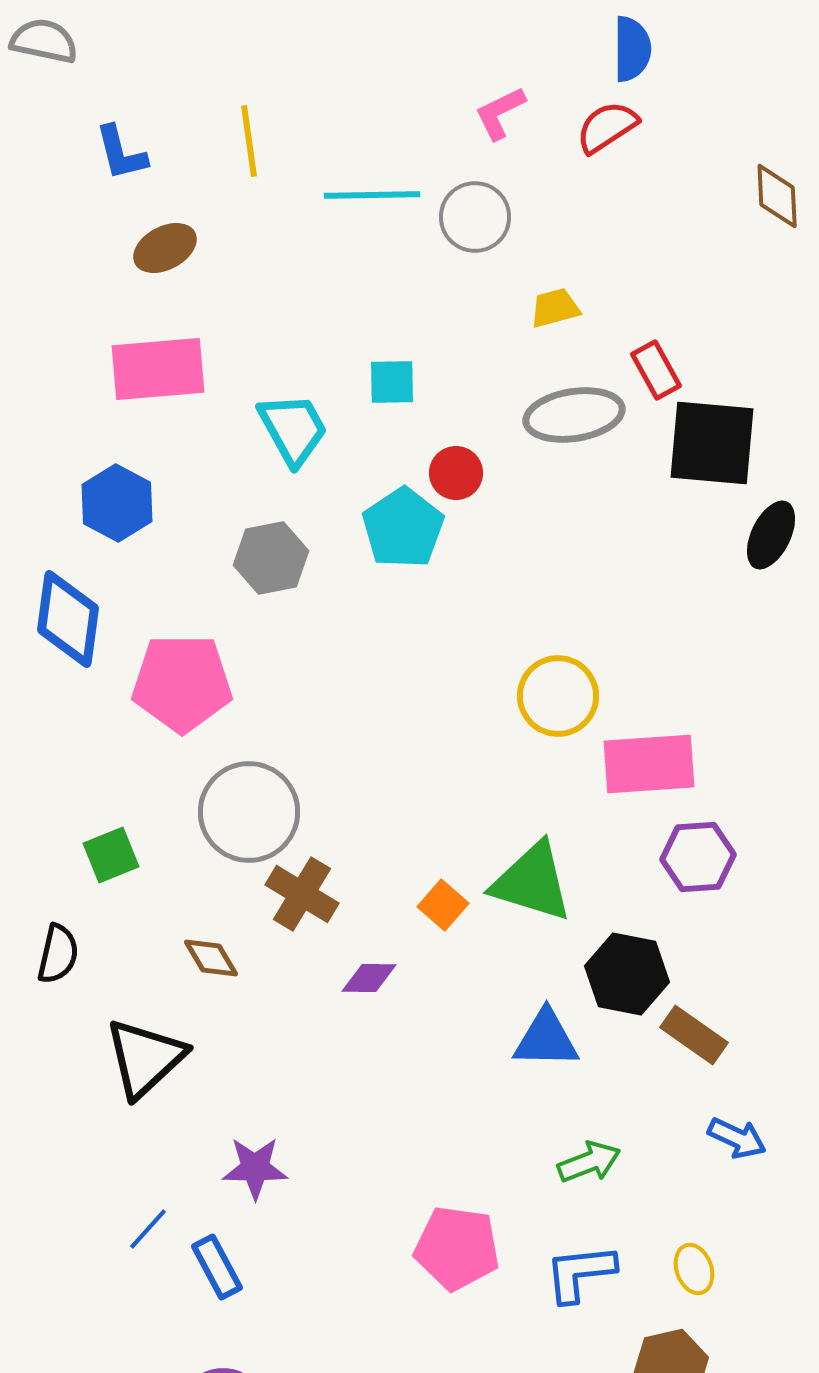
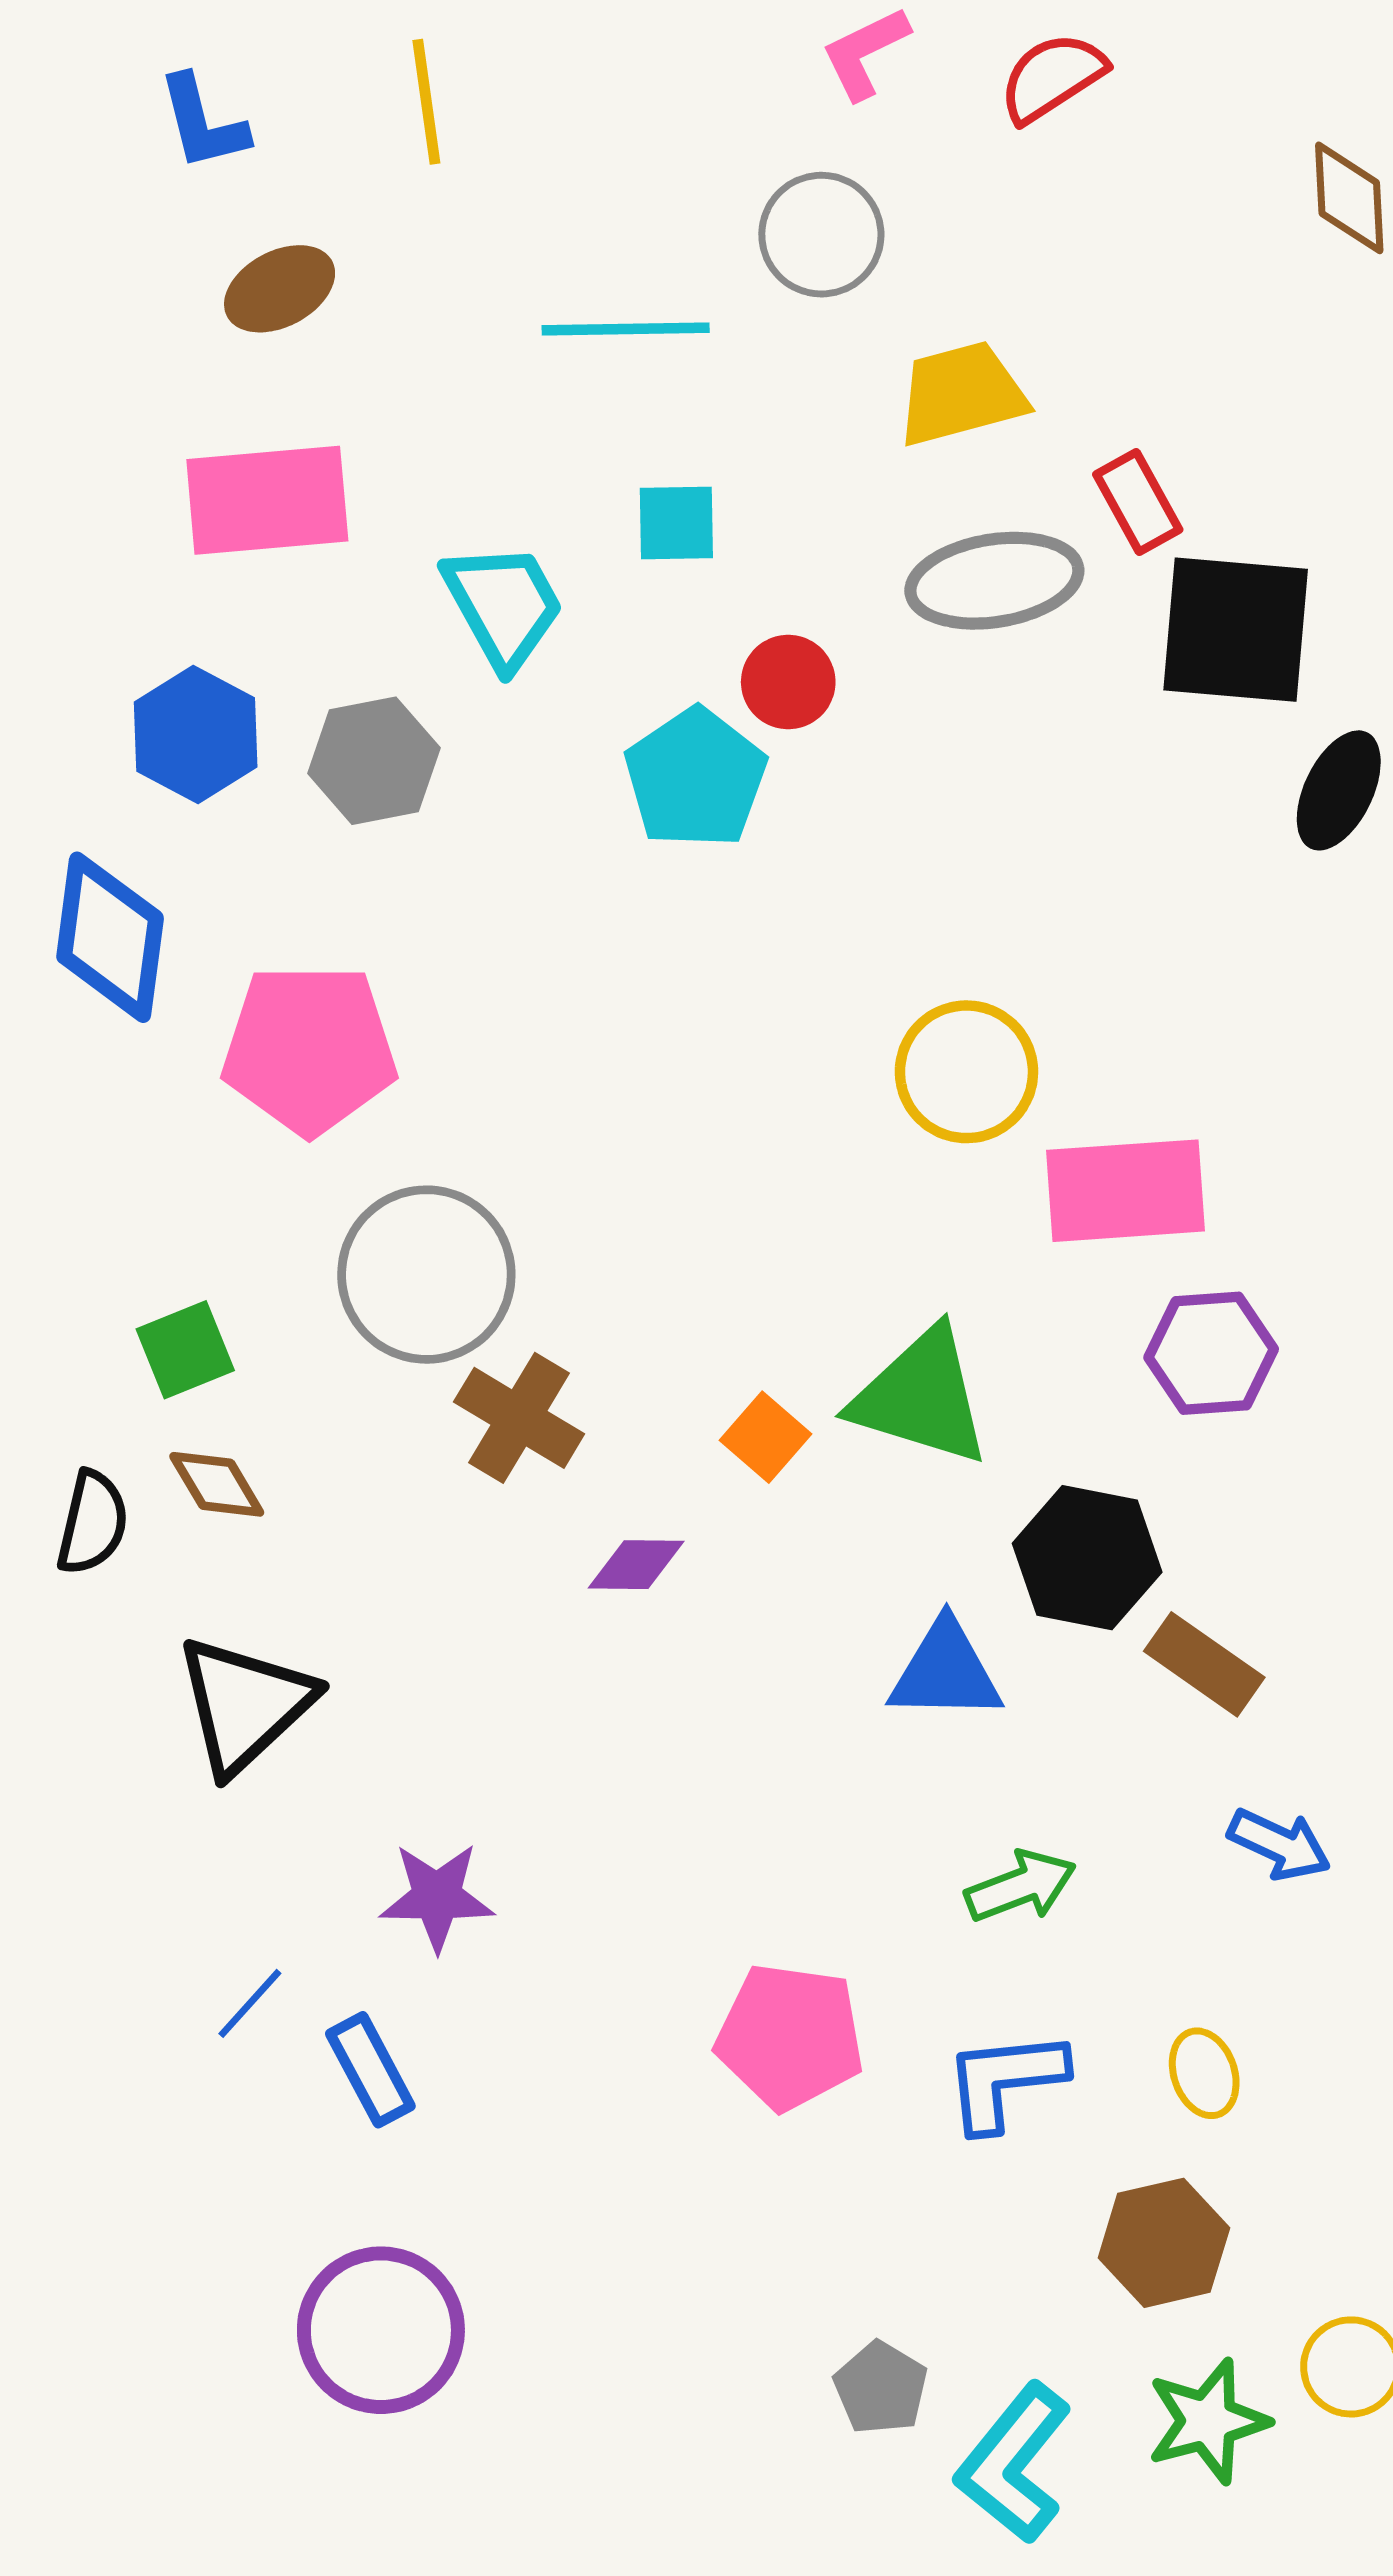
cyan line: (372, 195) -> (626, 329), moved
yellow trapezoid: (555, 308) -> (961, 394), size x1.5
gray hexagon: (271, 558) -> (374, 761), moved
brown diamond: (211, 958) -> (217, 1484), moved

